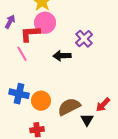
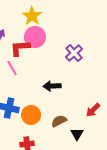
black arrow: (62, 56) -> (52, 86), moved
red arrow: (103, 105) -> (93, 110), moved
brown semicircle: (69, 107) -> (59, 121), size x0.7

